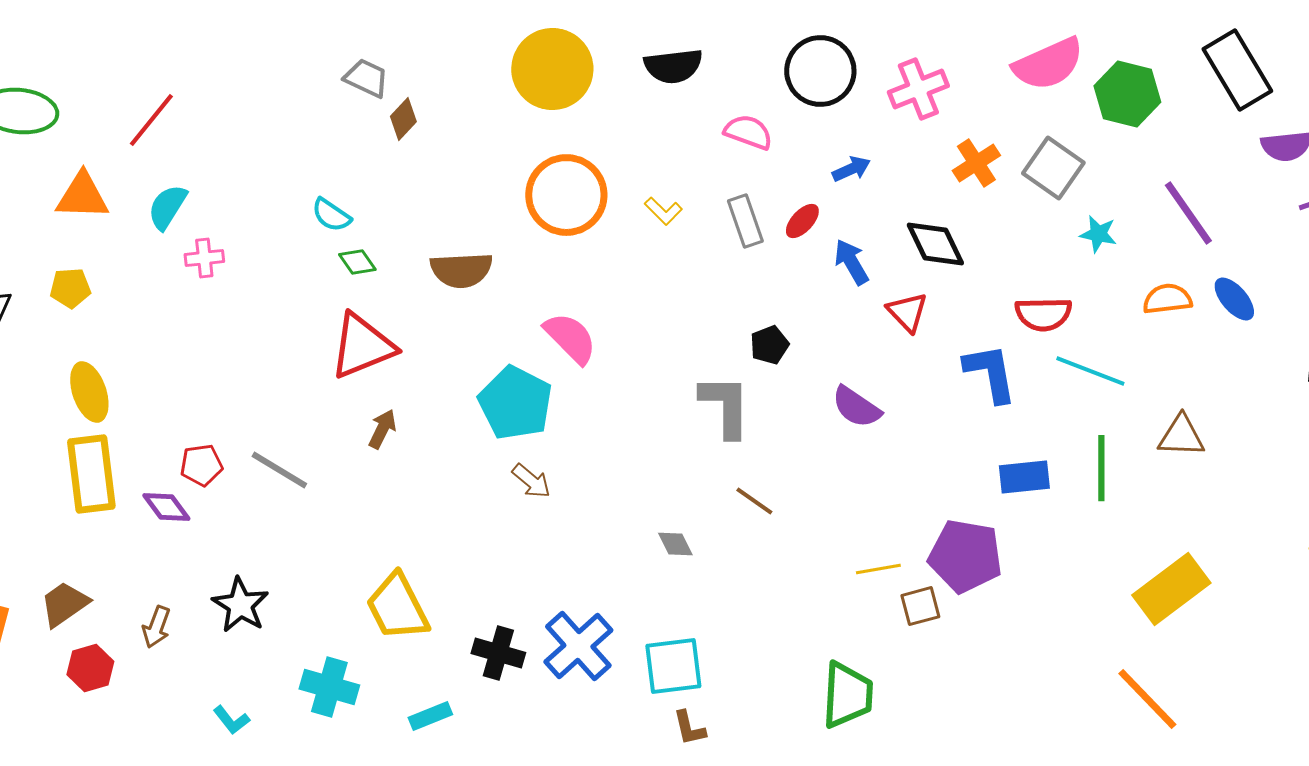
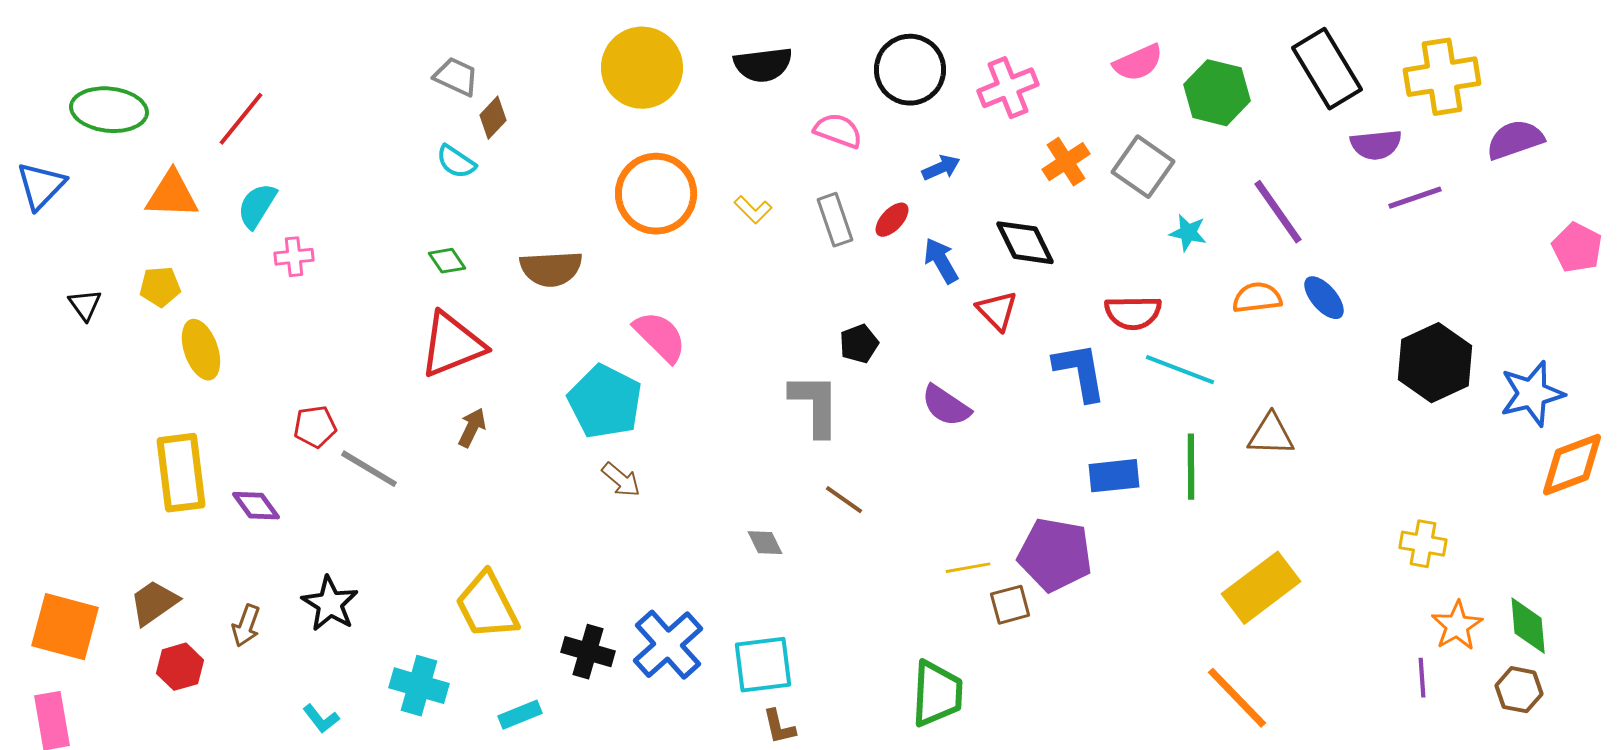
pink semicircle: (1048, 64) -> (1138, 63), size x0.7
cyan semicircle: (331, 215) -> (456, 162), moved
yellow ellipse: (89, 392) -> (201, 350), moved
red pentagon: (201, 465) -> (315, 427), moved

